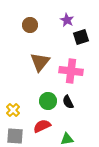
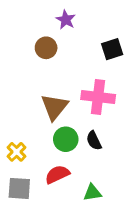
purple star: (67, 20) -> (66, 20), moved
brown circle: (30, 25) -> (46, 48), moved
brown triangle: (40, 62) -> (54, 107), moved

